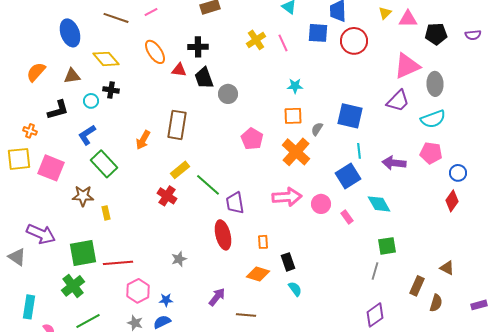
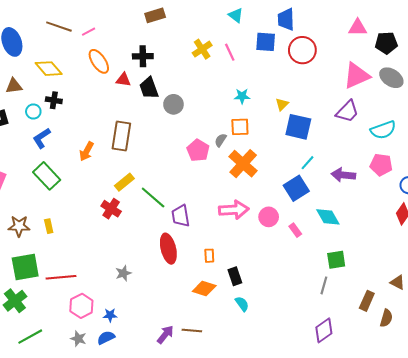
pink line: (151, 12) -> (89, 32), moved
yellow triangle: (385, 13) -> (282, 104), moved
gray ellipse: (435, 84) -> (391, 78), moved, turned -55
gray semicircle: (317, 129) -> (221, 140), moved
blue L-shape: (87, 135) -> (42, 138), moved
cyan line: (359, 151) -> (307, 163), turned 49
brown star: (83, 196) -> (19, 226), moved
purple arrow: (217, 297) -> (165, 335), moved

